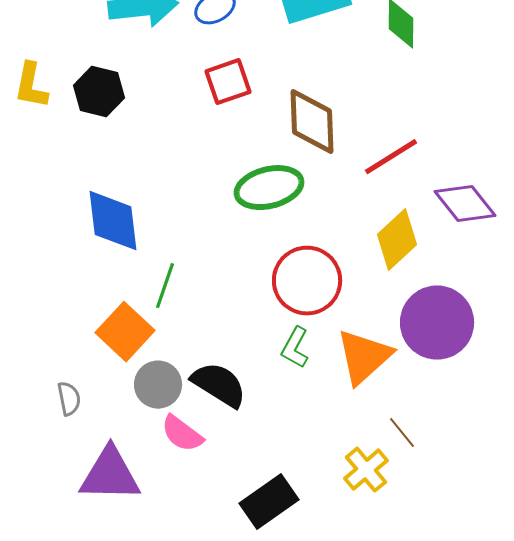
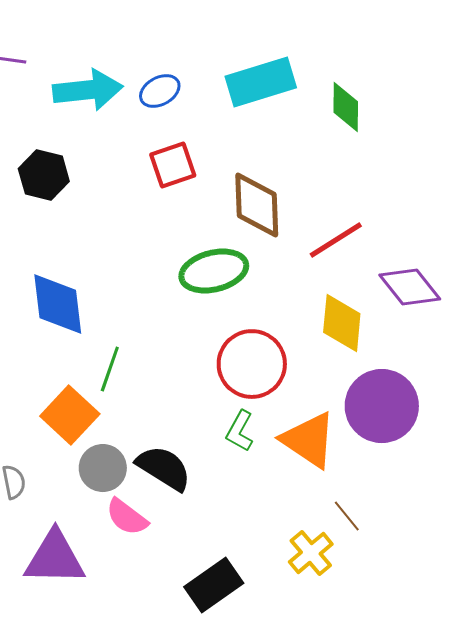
yellow diamond: (397, 240) -> (342, 323), turned -42
orange triangle: (364, 357) -> (309, 440), turned -44

